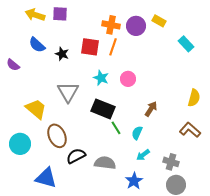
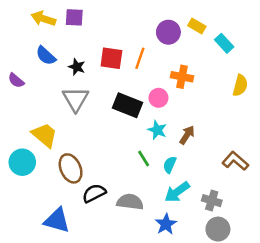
orange cross: (111, 25) -> (182, 77), moved
cyan rectangle: (186, 44) -> (224, 43), moved
cyan star: (101, 78) -> (157, 130), moved
gray triangle: (68, 92) -> (76, 99), moved
yellow semicircle: (194, 98) -> (240, 85), moved
black rectangle: (103, 109) -> (128, 105), moved
cyan circle: (20, 144) -> (22, 162), moved
cyan arrow: (143, 155) -> (177, 192), size x1.5

